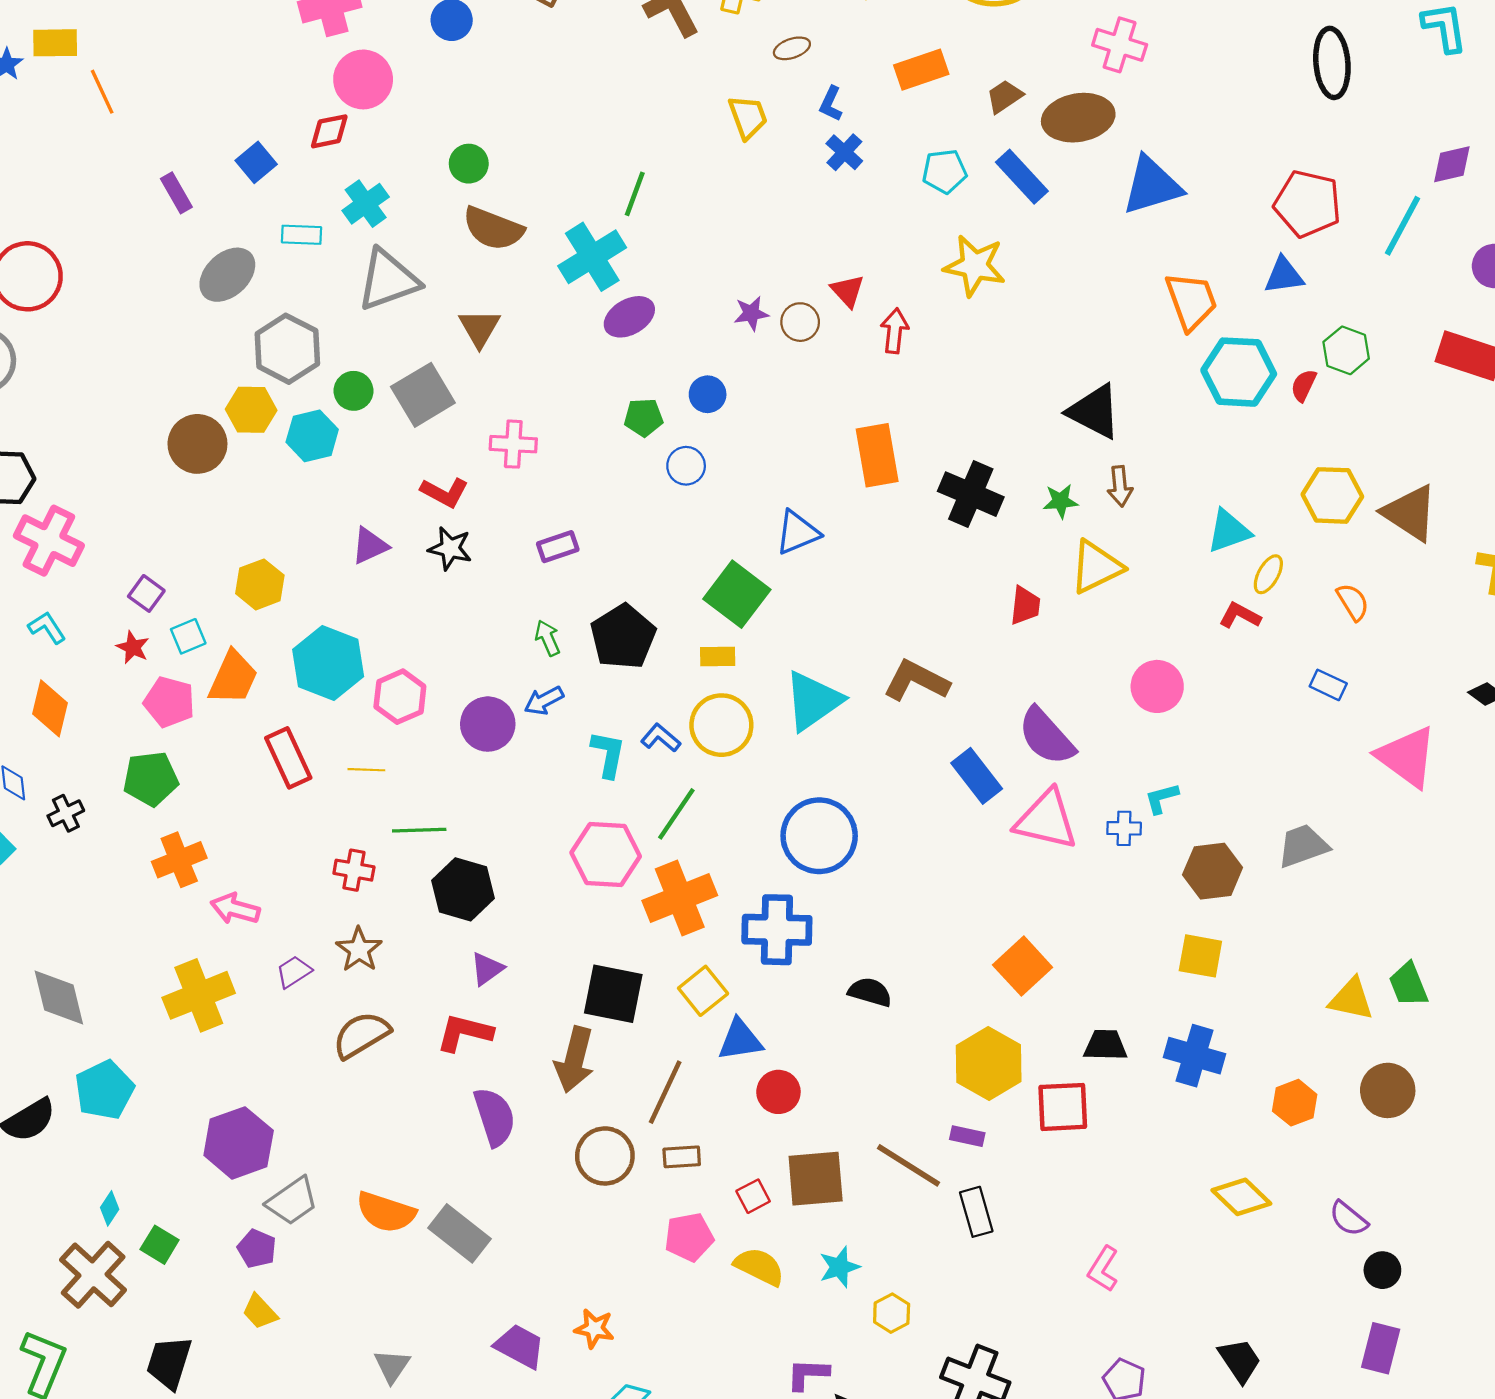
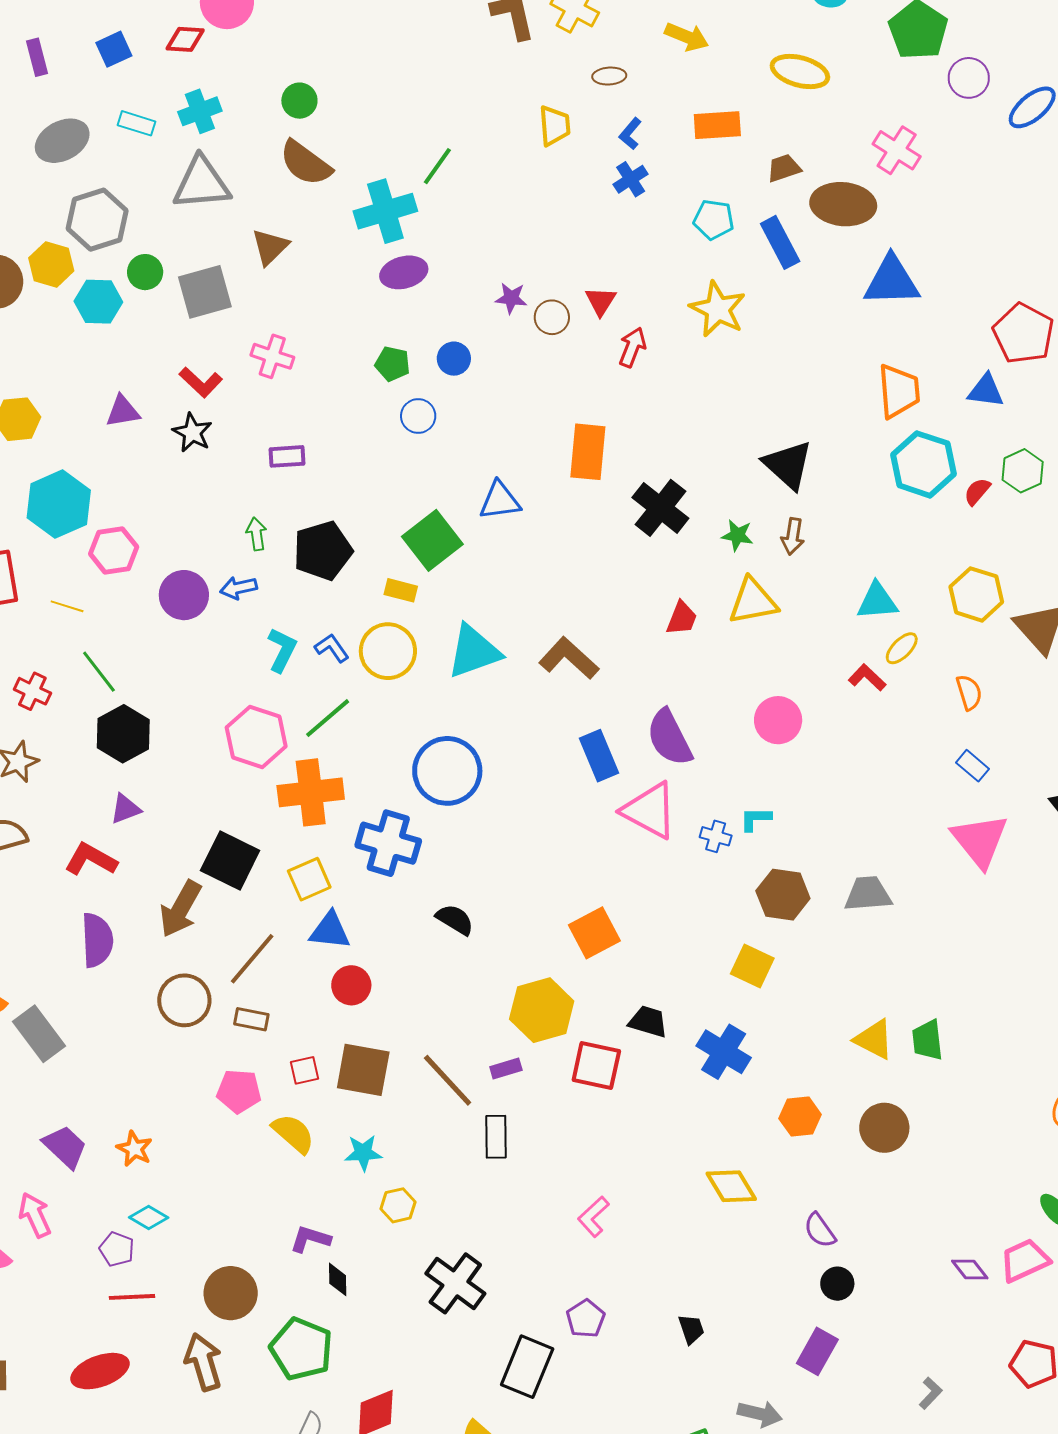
blue rectangle: (1328, 685) -> (973, 766), moved
green line: (419, 830) -> (99, 672), turned 39
purple rectangle: (967, 1136) -> (506, 1068), turned -44
black trapezoid: (1240, 1361) -> (691, 1329), size x0.7

